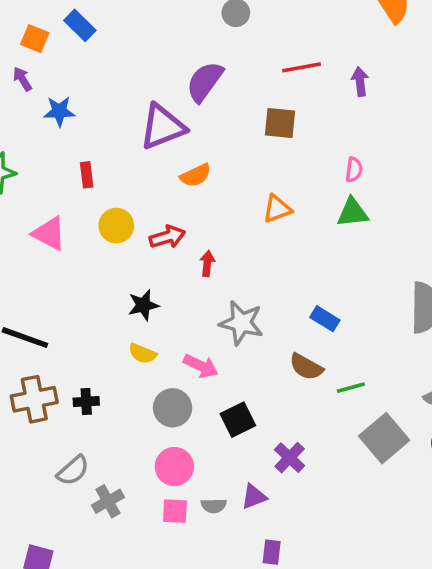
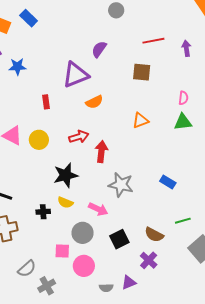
purple semicircle: (205, 82) -> (99, 49), size x0.7
red rectangle: (87, 175) -> (46, 102), moved
yellow circle: (116, 226) -> (39, 140), moved
red arrow: (207, 264) -> (101, 152), size x1.5
black star: (143, 305) -> (66, 175), size x1.4
brown semicircle: (306, 367) -> (154, 235), moved
black cross: (86, 402) -> (43, 212), moved
pink square: (175, 511) -> (62, 251), moved

